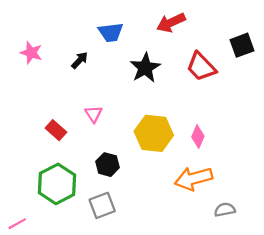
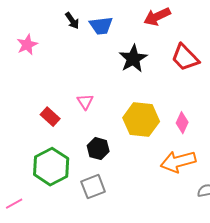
pink star: (31, 53) -> (27, 45), turned 30
black arrow: (80, 60) -> (72, 21), moved, turned 102

